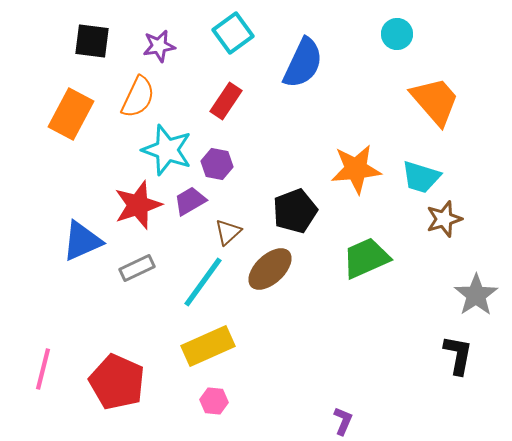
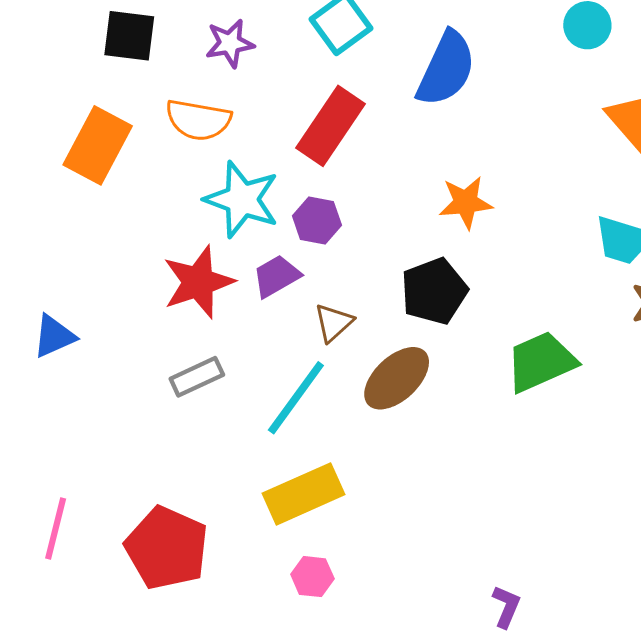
orange semicircle: (138, 97) -> (198, 120), turned 75
red rectangle: (226, 101) -> (331, 126), size x1.4
orange star: (356, 169) -> (466, 202), moved, size x0.7
blue triangle: (82, 241) -> (54, 336), moved, size x0.7

